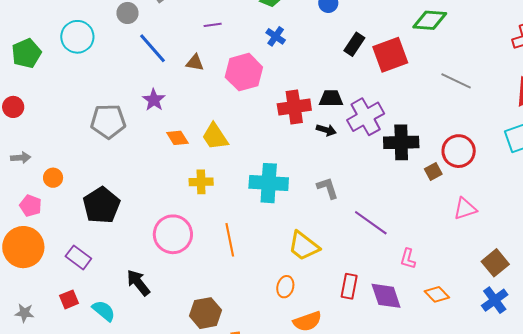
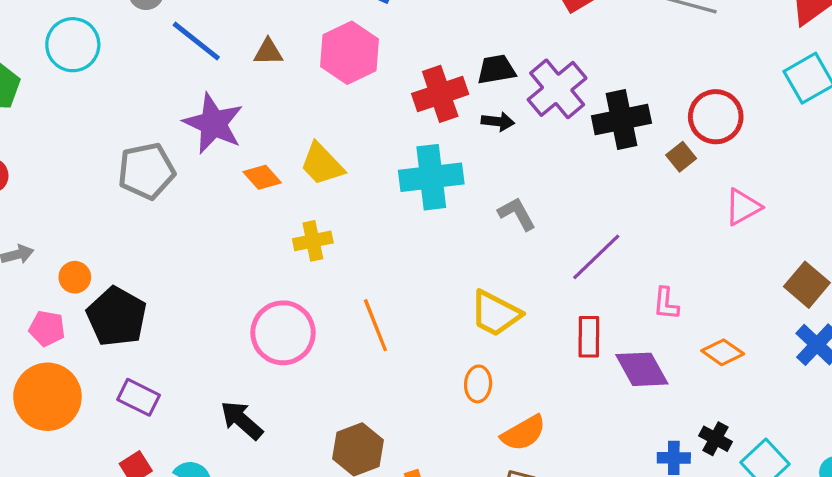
purple star: (154, 100) -> (213, 123), size x1.6
cyan cross: (269, 183) -> (431, 177), moved
black pentagon: (101, 205) -> (117, 317), moved
purple line: (371, 223) -> (596, 257), turned -69
red rectangle: (349, 286) -> (589, 337), moved

